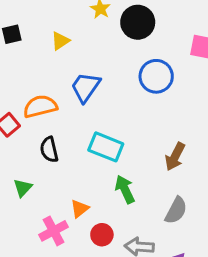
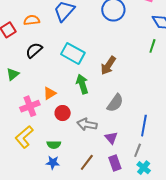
orange semicircle: (40, 106) -> (32, 20), size x0.7
black semicircle: (49, 150) -> (34, 50), turned 54
brown arrow: (175, 157) -> (108, 65), moved

